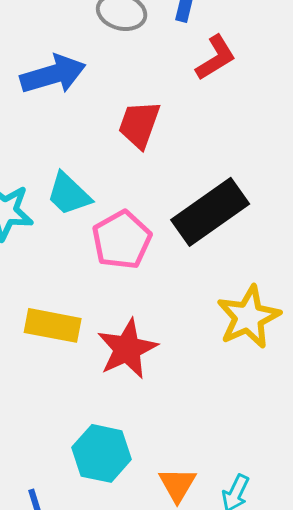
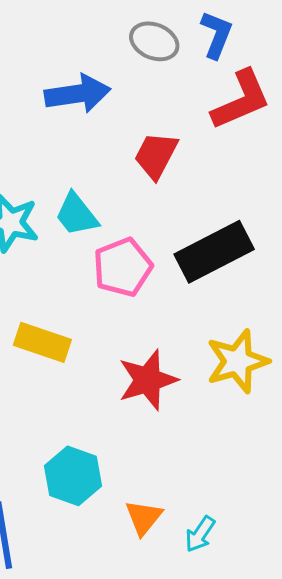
red L-shape: (216, 58) -> (241, 100), size x1.4
red star: (127, 349) -> (148, 380), moved

